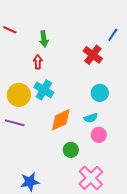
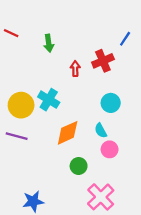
red cross: (93, 55) -> (103, 61), turned 30
red arrow: (38, 62) -> (75, 69), moved
cyan semicircle: (91, 118) -> (101, 131), turned 80

